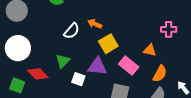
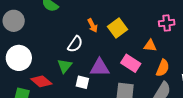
orange arrow: (95, 24) -> (93, 25), turned -136
white semicircle: (72, 31) -> (75, 44), moved
yellow square: (108, 44) -> (117, 28), moved

